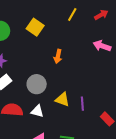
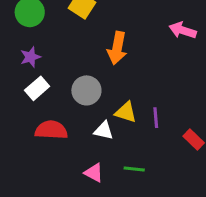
orange arrow: (58, 56) -> (117, 48), size x1.5
white triangle: (37, 111) -> (104, 131), moved

